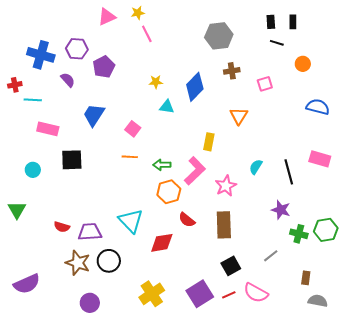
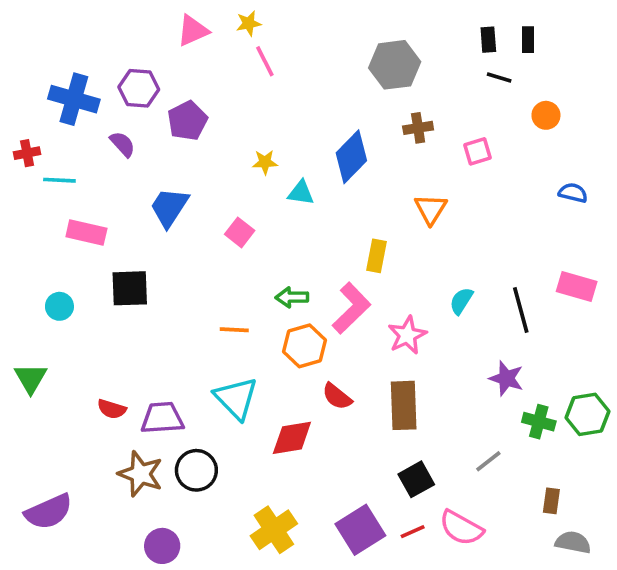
yellow star: (156, 82) -> (265, 162), moved
blue semicircle: (318, 107) -> (573, 193), size x0.7
orange line: (130, 157) -> (234, 330), moved

